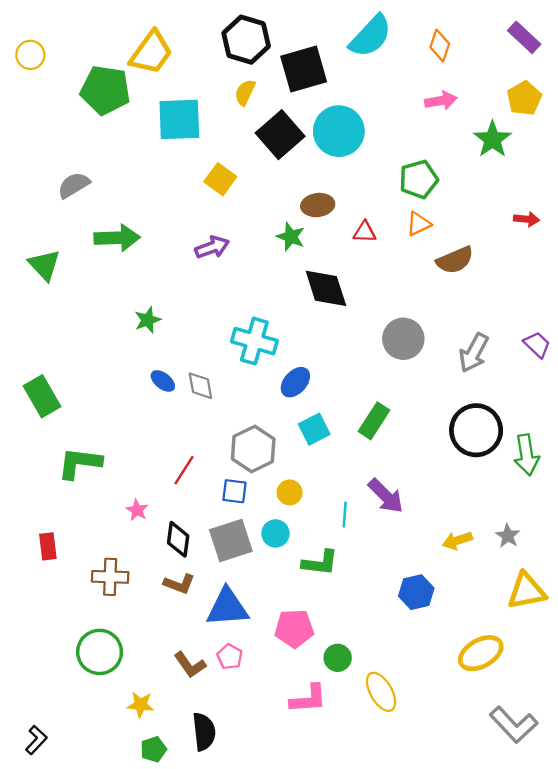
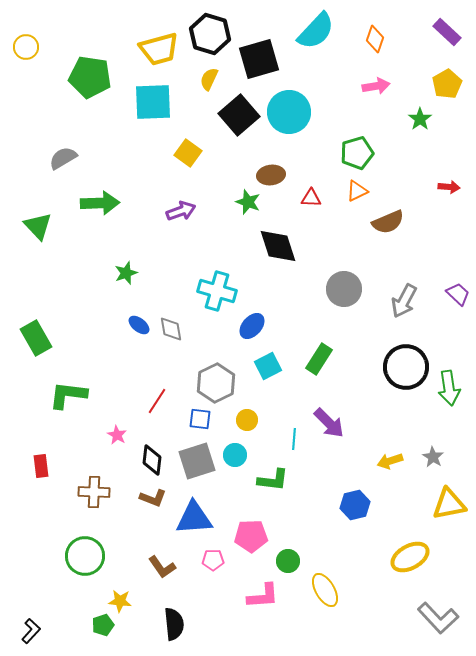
yellow trapezoid: (151, 53) -> (159, 49), moved, turned 39
green star: (492, 139) -> (420, 119), size x0.7
pink pentagon: (230, 657) -> (213, 560), moved, turned -30
green pentagon: (153, 749) -> (103, 625), moved

